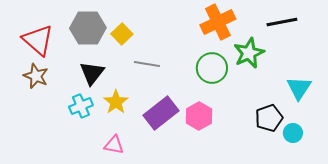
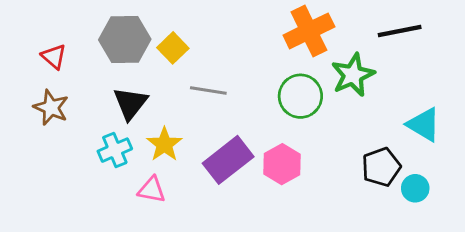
red triangle: (38, 40) -> (54, 56), size x0.6
cyan triangle: (299, 88) -> (424, 125), turned -32
pink triangle: (114, 145) -> (152, 190), moved

